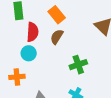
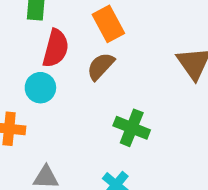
green cross: (78, 65) -> (132, 128), turned 30

